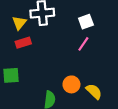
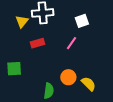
red rectangle: (23, 43) -> (37, 43), moved
pink line: (83, 44) -> (71, 43), moved

